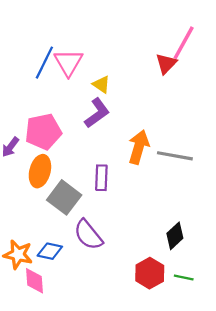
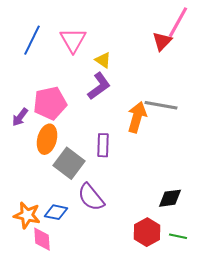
blue line: (44, 63) -> (32, 40), moved
gray line: (175, 156) -> (161, 105), moved
black diamond: (175, 236) -> (170, 198), turned 35

